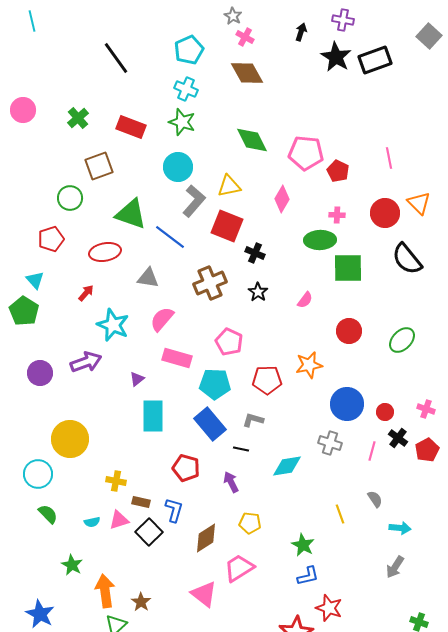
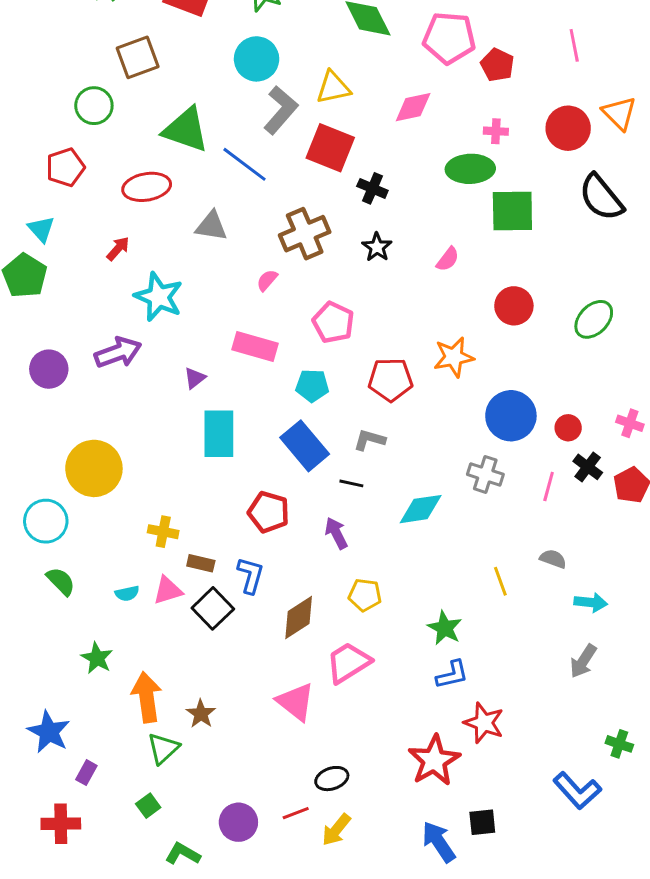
pink diamond: (282, 199) -> (413, 107), turned 48
pink semicircle: (162, 319) -> (267, 280), moved, size x0.6
cyan pentagon: (215, 384) -> (312, 386), size x0.7
gray semicircle: (375, 499) -> (553, 559), turned -36

